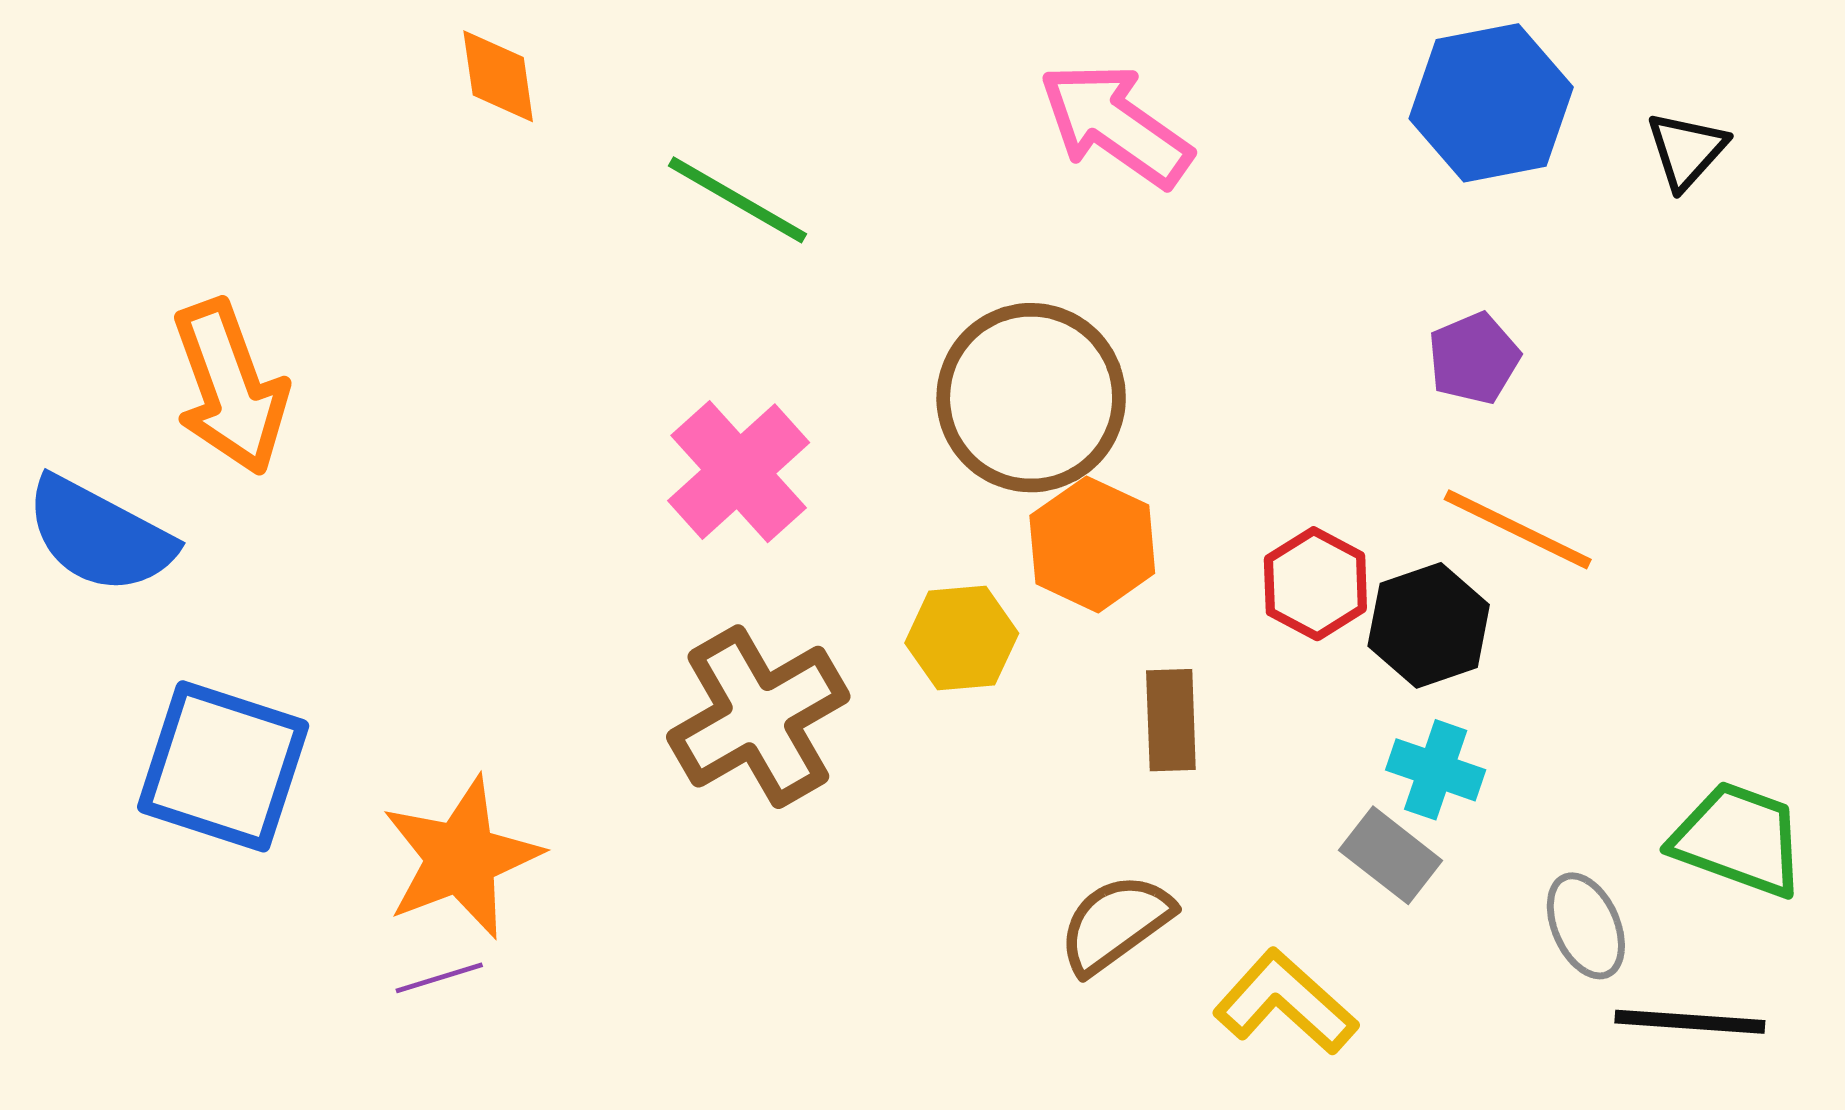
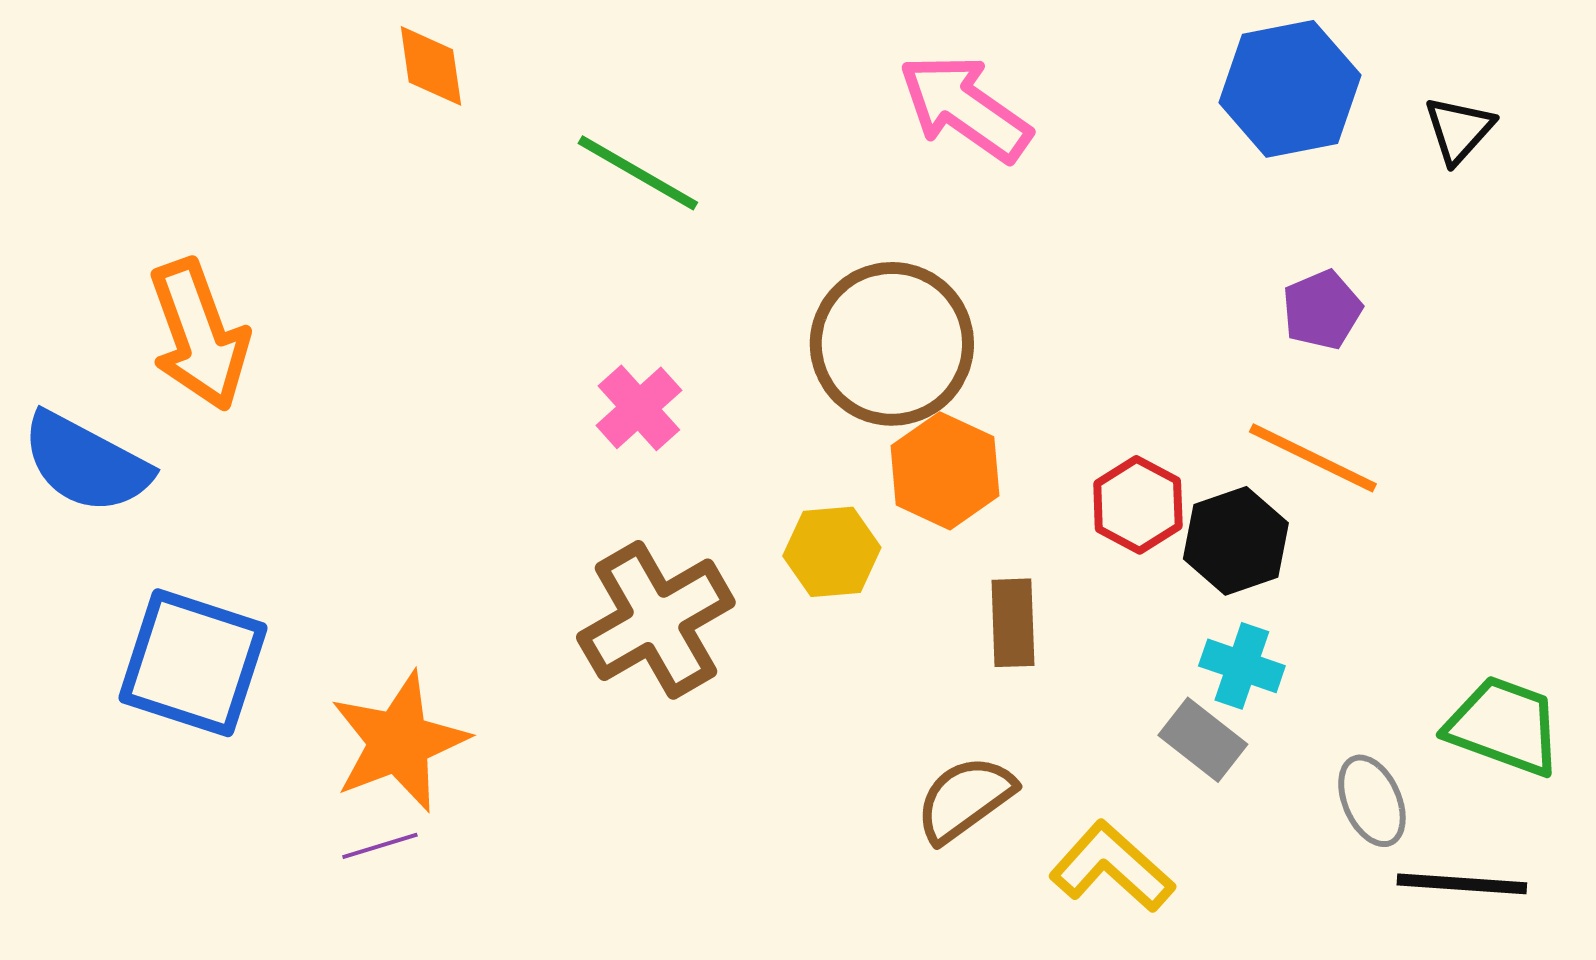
purple pentagon: (1474, 358) -> (1322, 310), moved
pink cross: (739, 472) -> (639, 408), size x0.7

